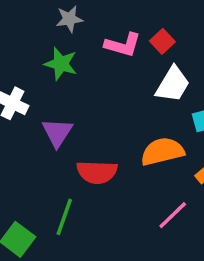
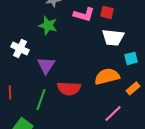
red square: (162, 41) -> (107, 12), turned -32
white trapezoid: (173, 84) -> (113, 37), turned 65
green line: (64, 217) -> (41, 99), moved

